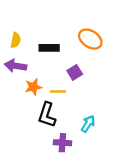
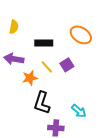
yellow semicircle: (16, 40) -> (14, 27), moved
yellow line: (58, 91) -> (47, 67), moved, turned 48
cyan arrow: (88, 124) -> (79, 111), turned 98

